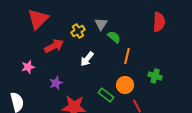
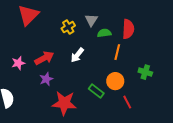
red semicircle: (159, 22) -> (128, 29), moved
green semicircle: (114, 37) -> (104, 33), turned -48
red arrow: (54, 46) -> (44, 58), moved

